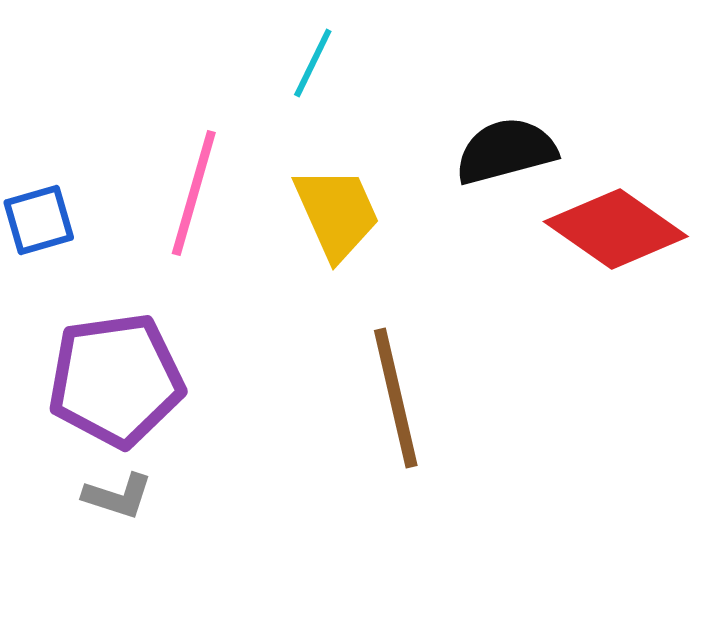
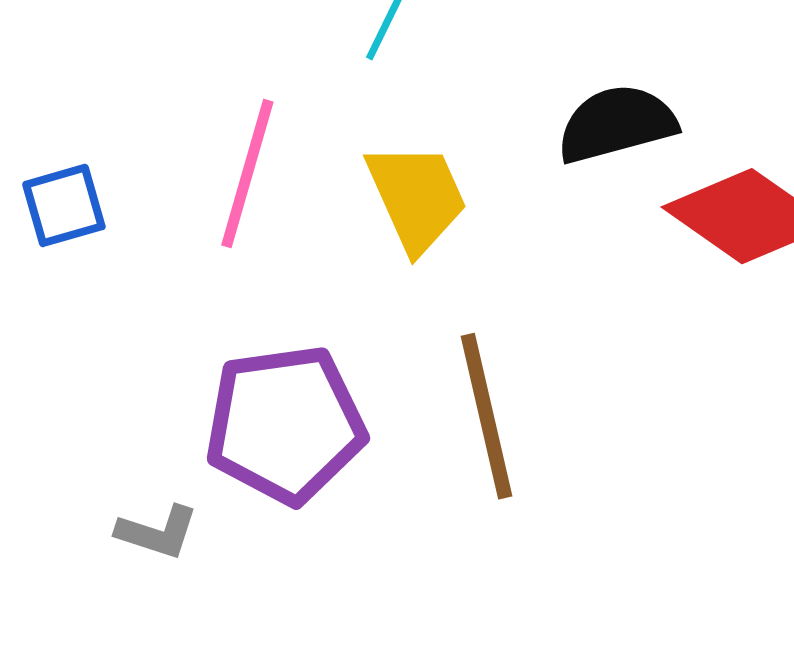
purple pentagon: (116, 380) -> (285, 424), moved

